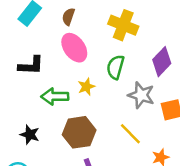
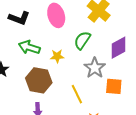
yellow star: (86, 87) -> (57, 56), moved

